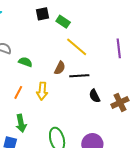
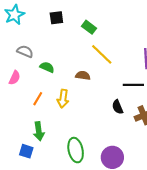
black square: (43, 14) -> (56, 18), moved
brown semicircle: (60, 68) -> (83, 75), turned -112
black line: (79, 76) -> (133, 85), moved

